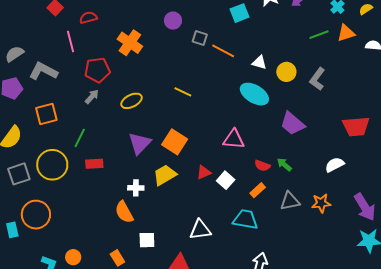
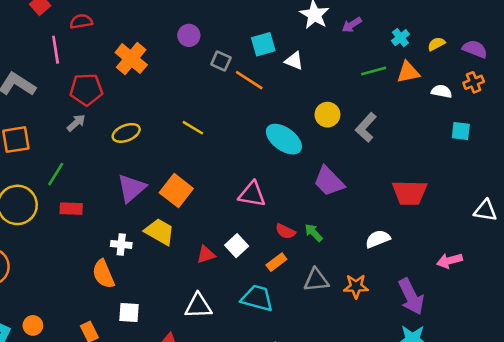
cyan square: (240, 13) -> (263, 44), moved
white triangle: (259, 62) -> (294, 61), moved
red triangle: (204, 172) -> (206, 255), moved
yellow trapezoid: (165, 175) -> (160, 232), turned 55

